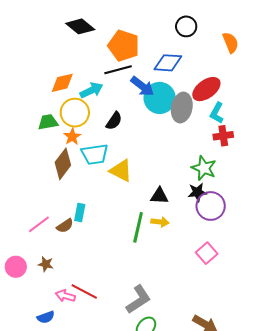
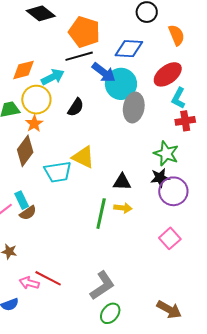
orange semicircle: (231, 43) -> (176, 35), moved
gray ellipse: (182, 108) -> (134, 107), moved
cyan trapezoid: (95, 154) -> (58, 172), moved
cyan rectangle: (80, 213) -> (22, 200), moved, turned -36

